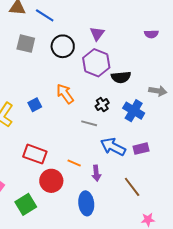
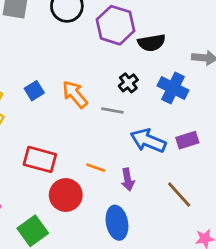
orange arrow: (65, 94) -> (75, 94), moved

